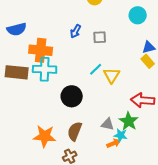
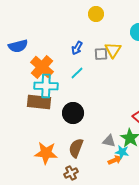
orange cross: (41, 50) -> (42, 67), turned 35
cyan line: (96, 69) -> (77, 73), moved
brown rectangle: (17, 72) -> (39, 102), moved
yellow triangle: (112, 75) -> (113, 50), moved

